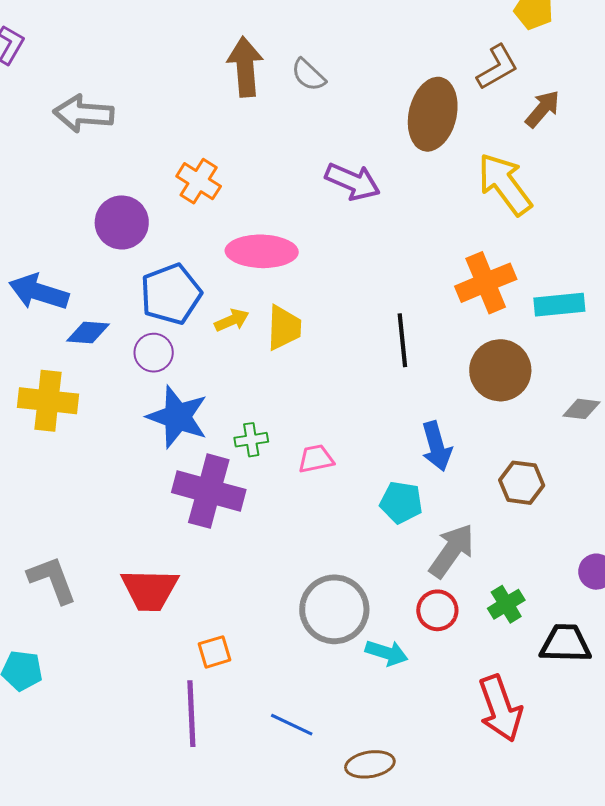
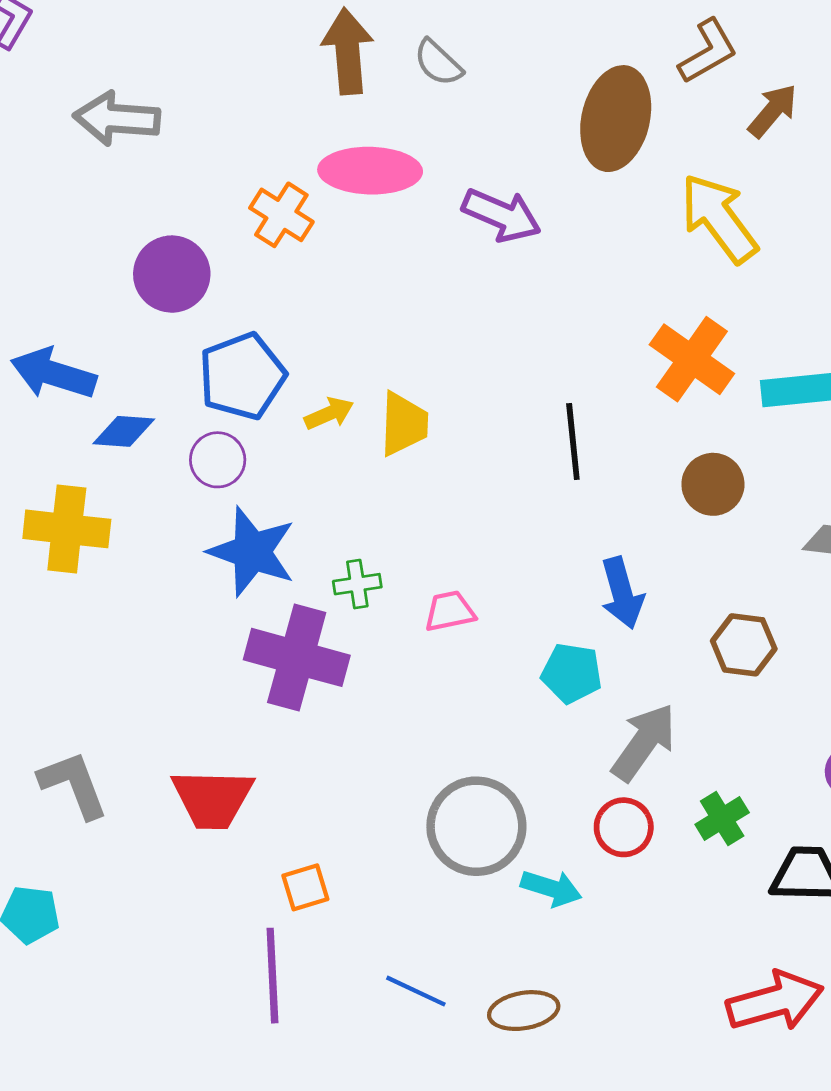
pink ellipse: (262, 251) -> (370, 171), moved
orange cross: (486, 283) -> (692, 359), turned -32
brown circle: (500, 370) -> (713, 484), size x0.7
red arrow: (500, 708) -> (775, 1001), moved, turned -86
brown ellipse: (370, 764) -> (524, 1011), moved

